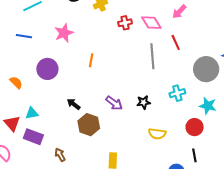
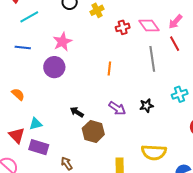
pink arrow: (179, 12) -> (175, 22), moved
orange line: (91, 60) -> (109, 69), moved
purple circle: (47, 69) -> (54, 67), moved
yellow semicircle: (157, 134) -> (154, 152), moved, size x1.4

